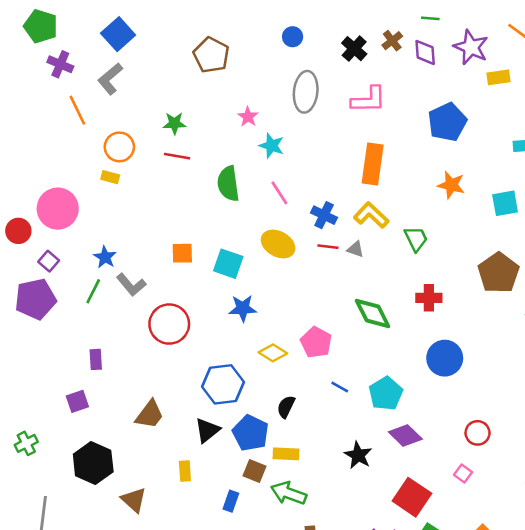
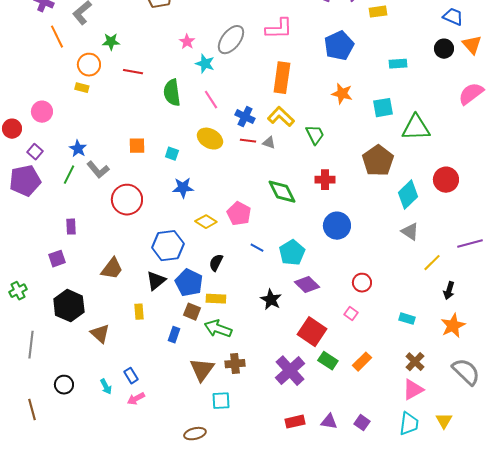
gray ellipse: (306, 92) -> (231, 40), moved, turned 32
green star: (174, 123) -> (111, 42), moved
pink circle: (58, 209) -> (42, 112), size x0.7
cyan square: (228, 264) -> (172, 154), size x0.6

